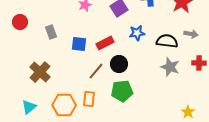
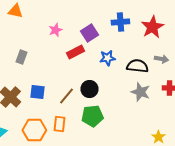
gray rectangle: (51, 32) -> (21, 57), turned 40
red rectangle: (105, 43) -> (75, 52), moved
blue square: (79, 44) -> (37, 92), moved

